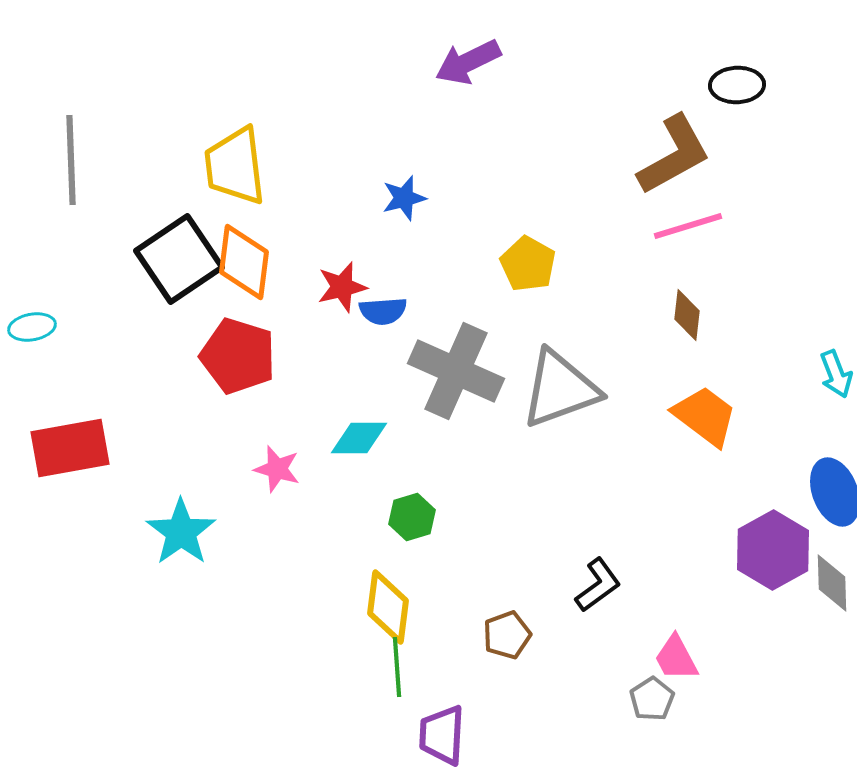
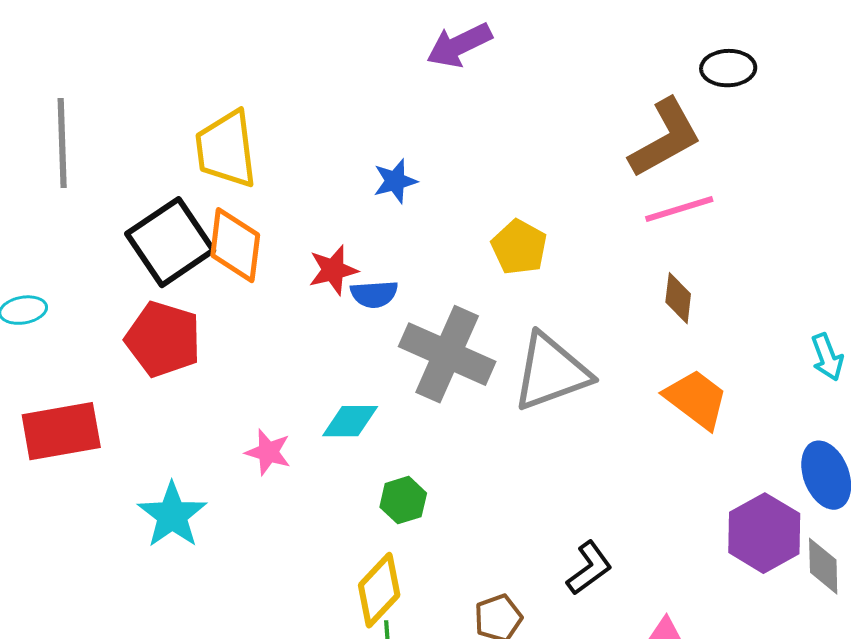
red pentagon: (238, 356) -> (163, 339), moved
yellow diamond: (388, 607) -> (379, 590), turned 36

